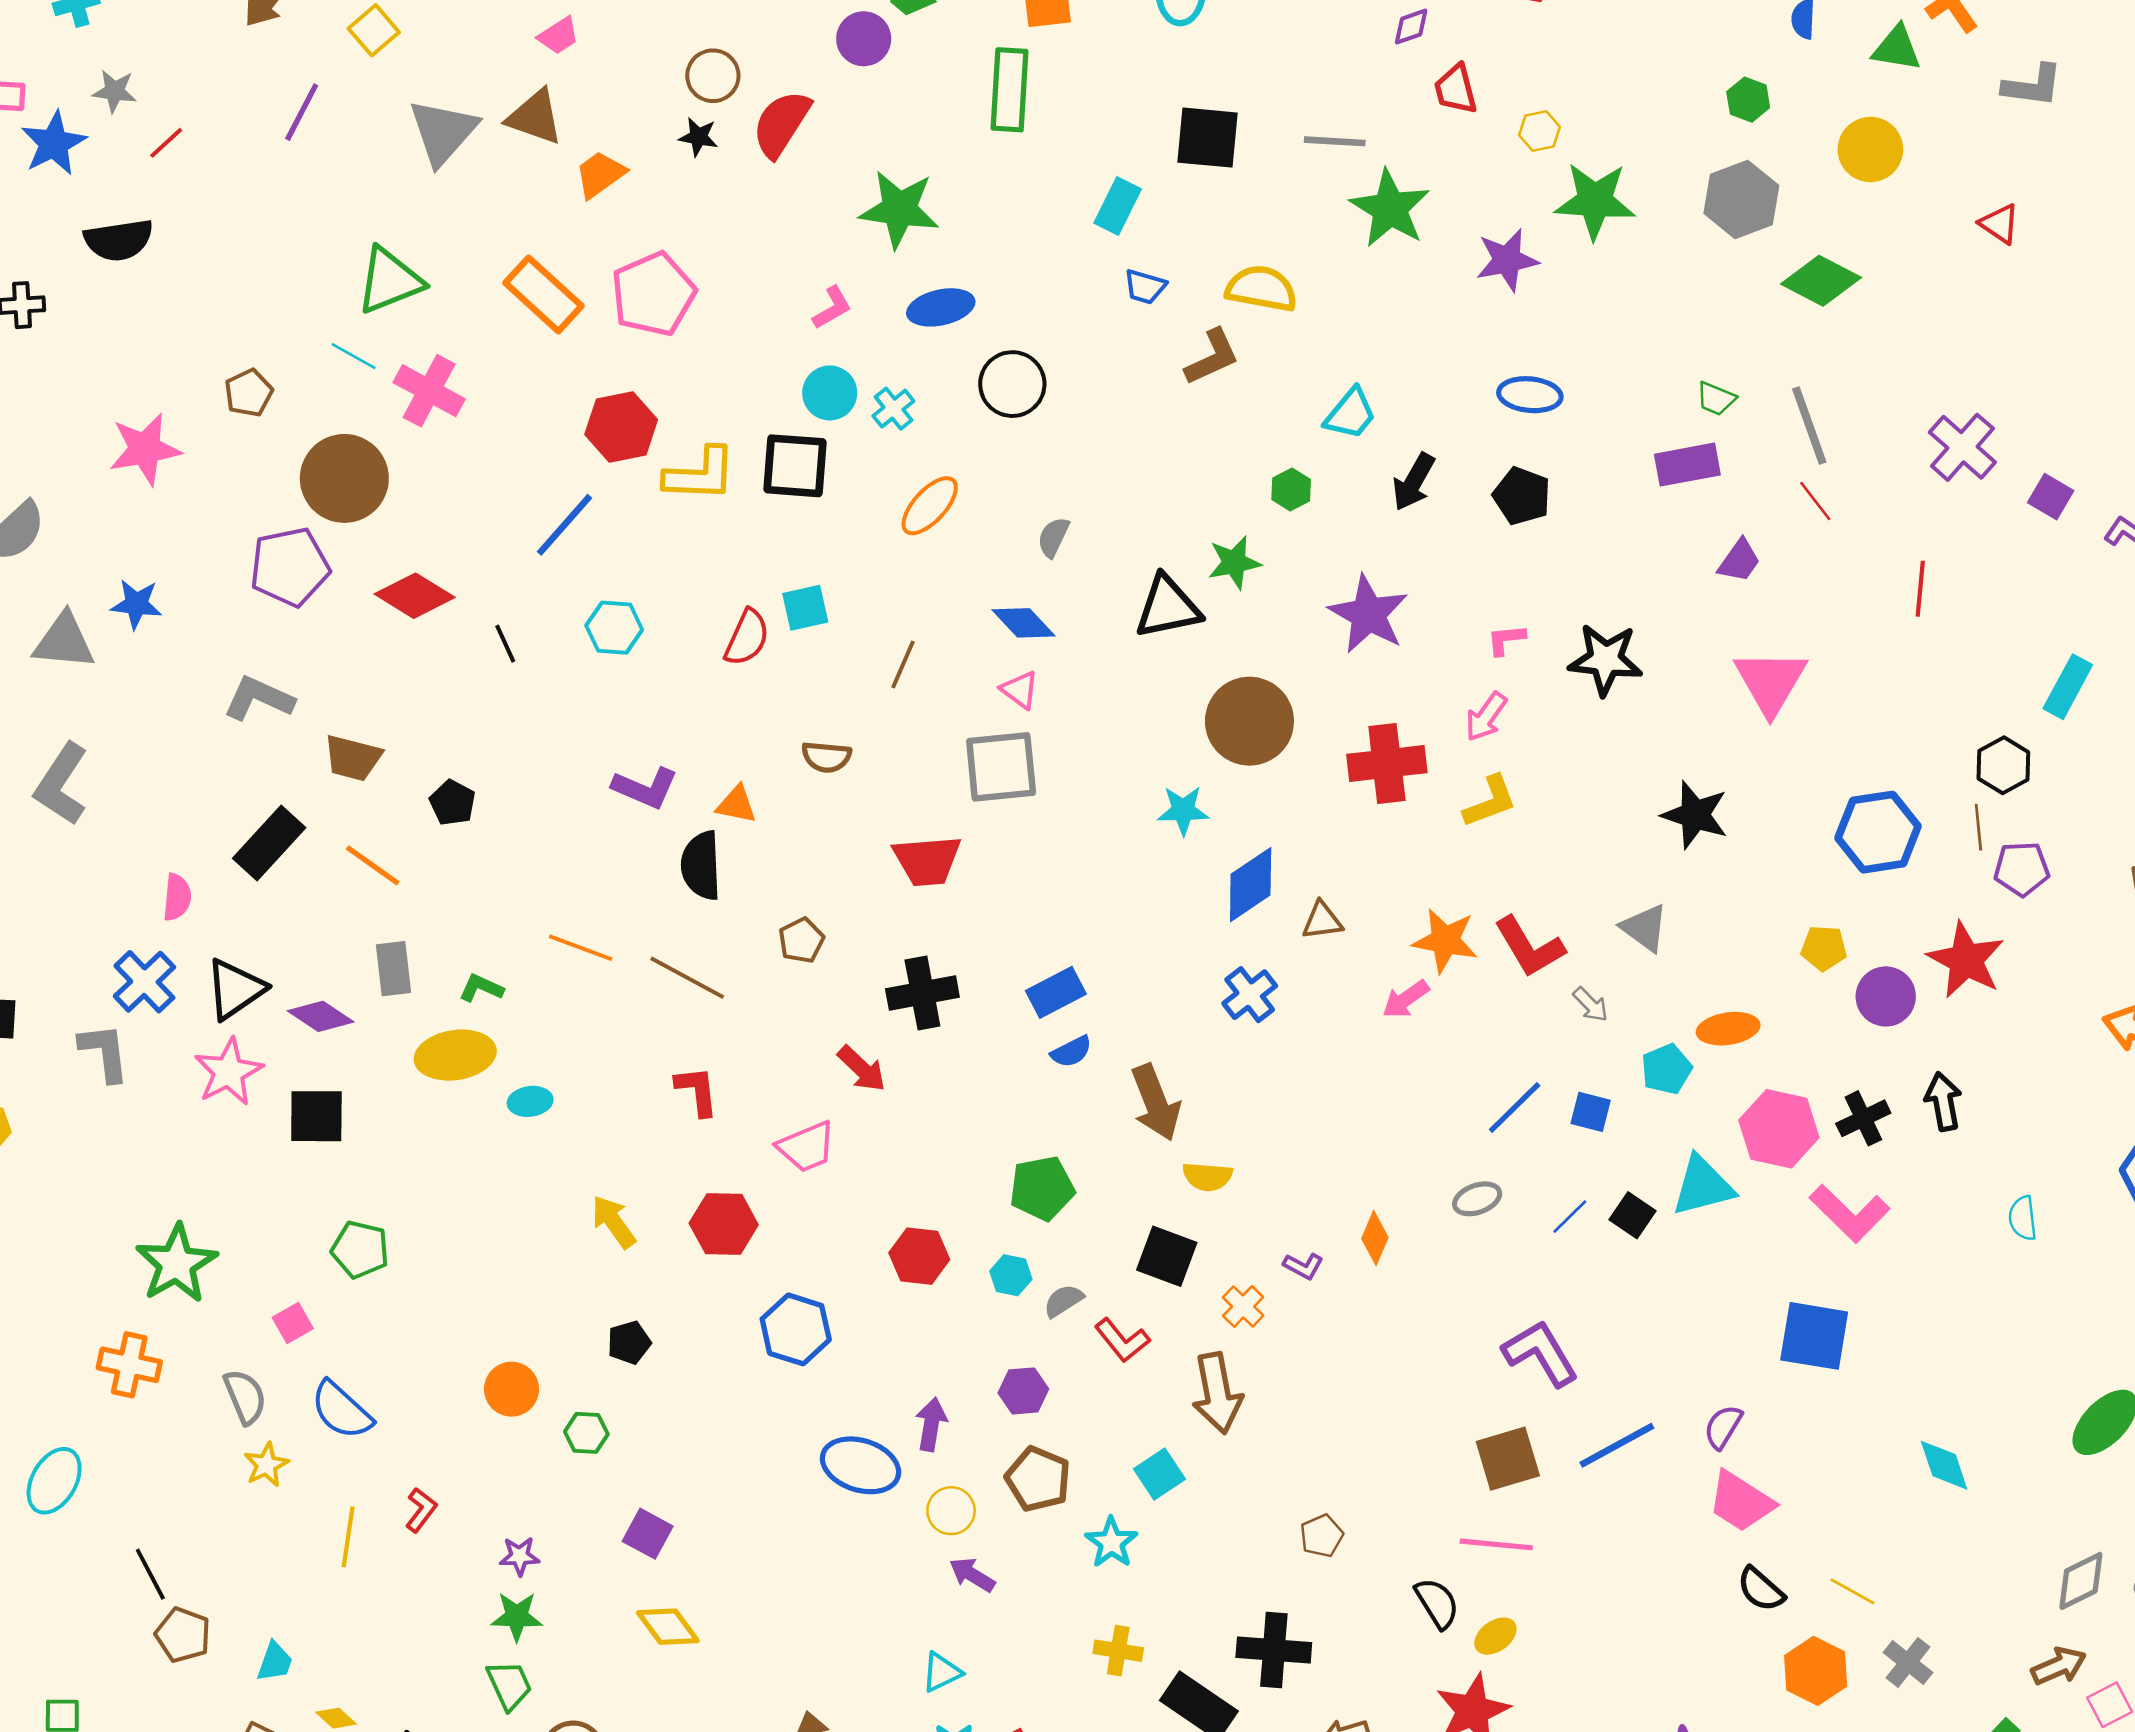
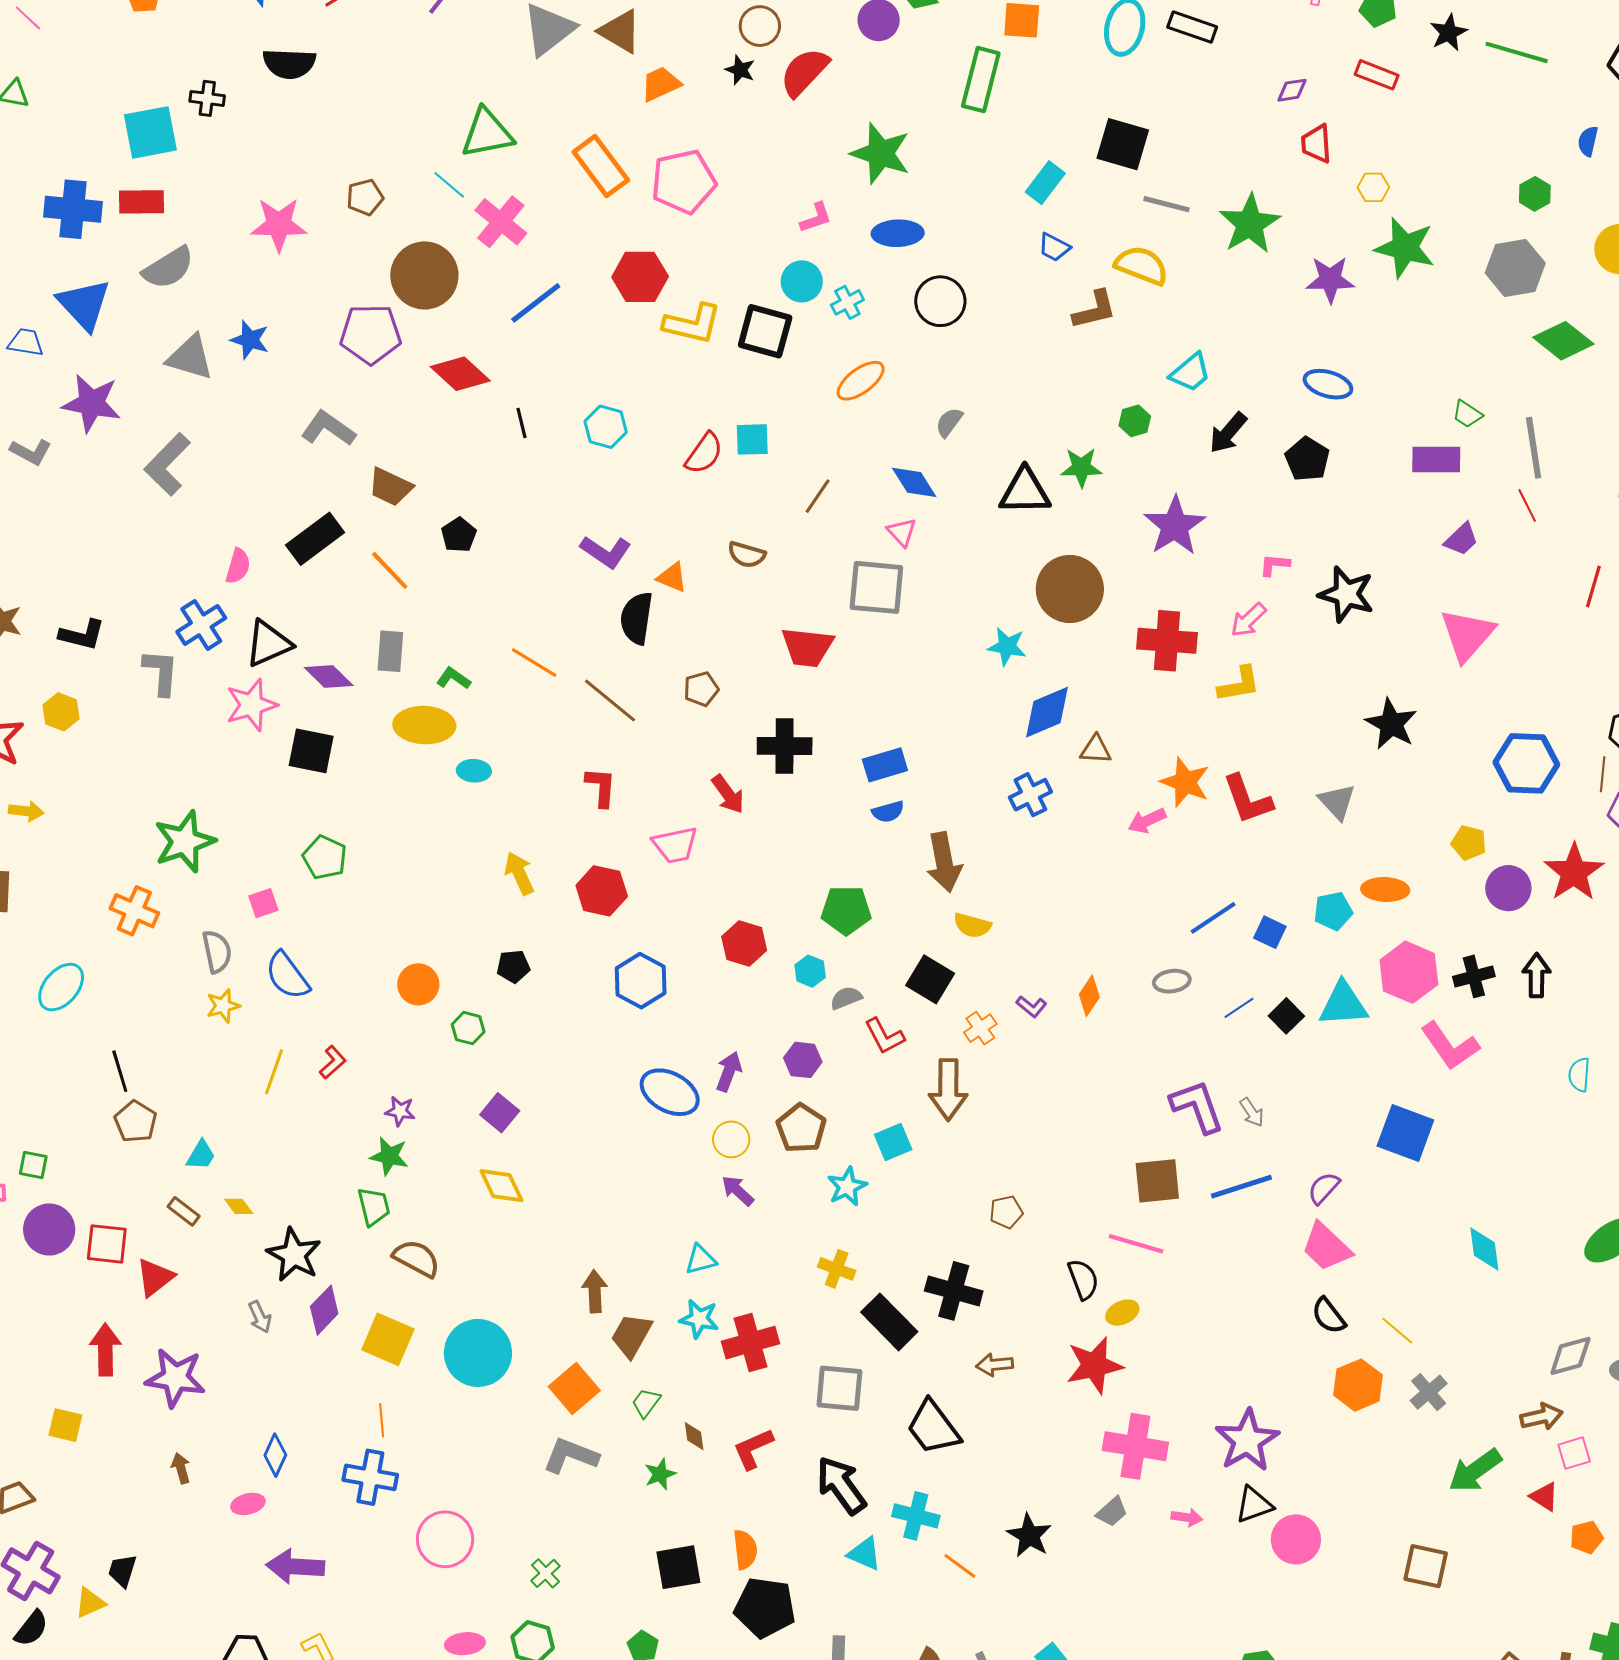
gray line: (1335, 141) -> (1167, 204), moved
blue line: (564, 525) -> (536, 303), moved
gray arrow: (1591, 1005) -> (1252, 1112), moved

